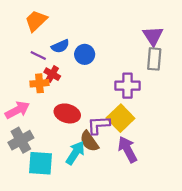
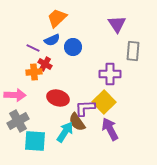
orange trapezoid: (36, 21) -> (57, 18), moved
purple triangle: (153, 36) -> (117, 24), moved
pink arrow: (17, 110) -> (15, 95), turned 30

